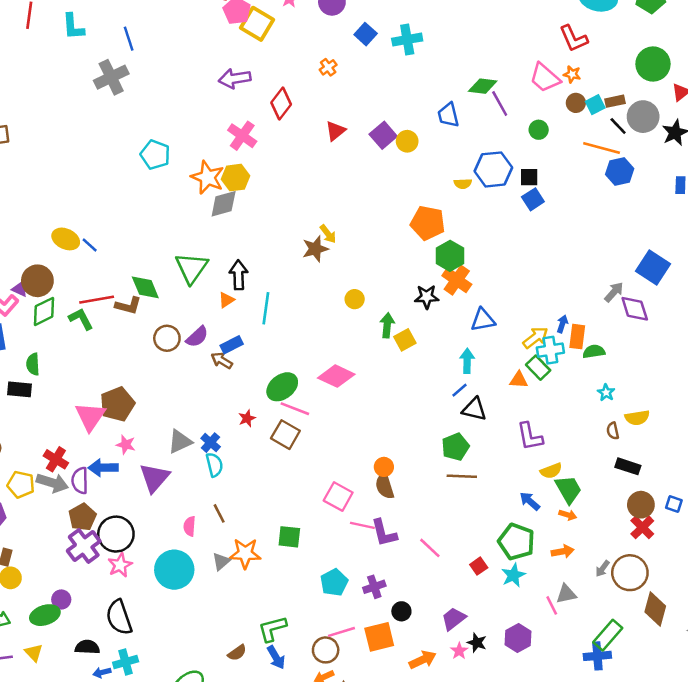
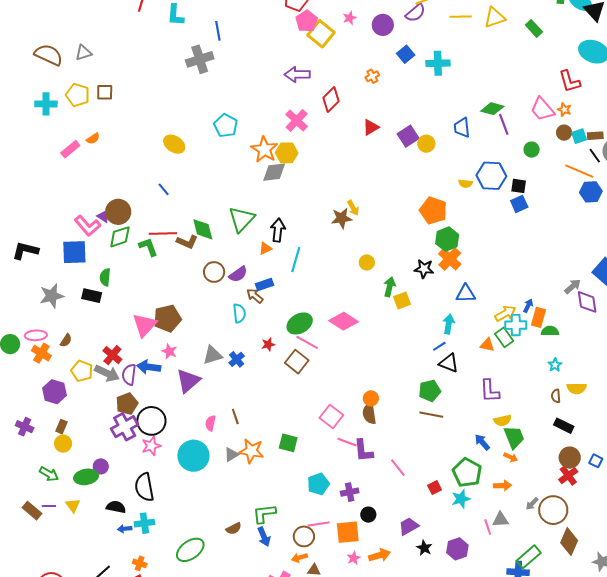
yellow ellipse: (66, 239) -> (174, 144), moved
cyan semicircle: (214, 465) -> (239, 313), moved
pink star: (459, 651) -> (354, 558), moved

